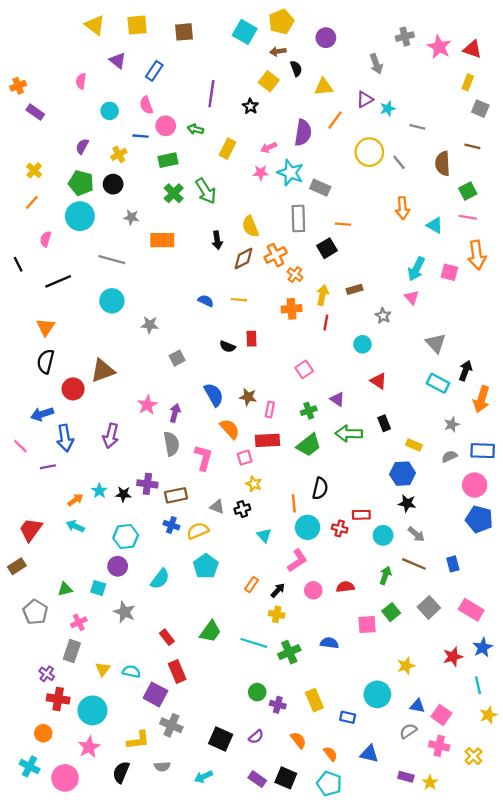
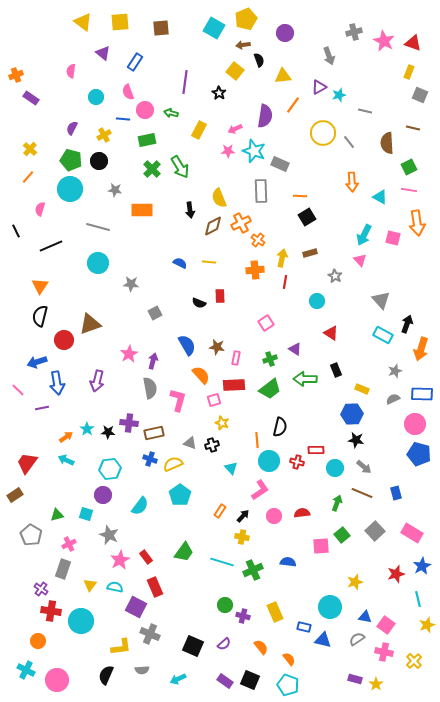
black square: (327, 248) -> (307, 217), moved
pink star: (89, 747) -> (120, 560), moved
blue triangle: (369, 754) -> (323, 640), moved

